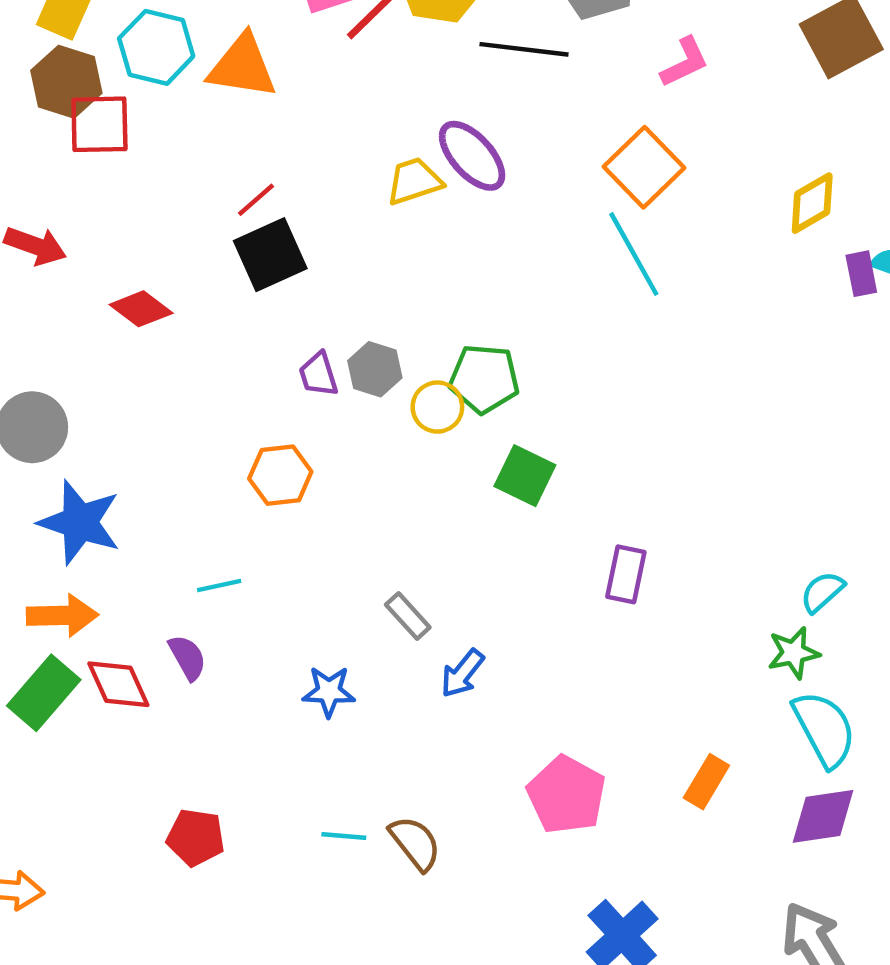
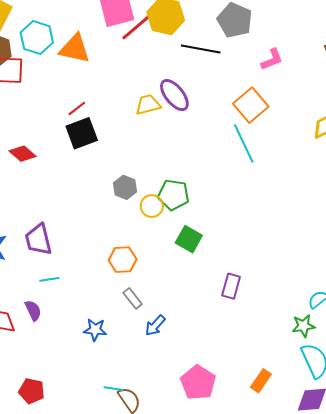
purple trapezoid: (318, 374) -> (38, 240), moved, size x1.6
orange hexagon: (280, 475) -> (123, 260), moved
cyan line: (344, 836) -> (114, 389), moved

